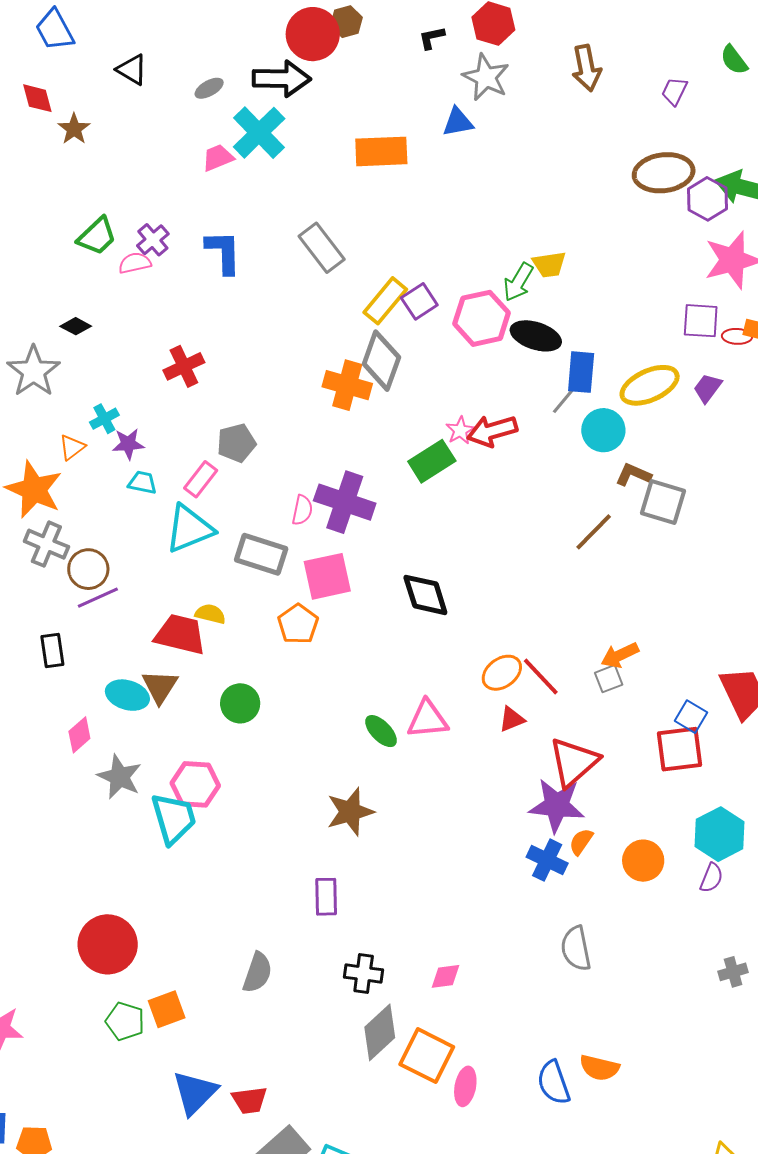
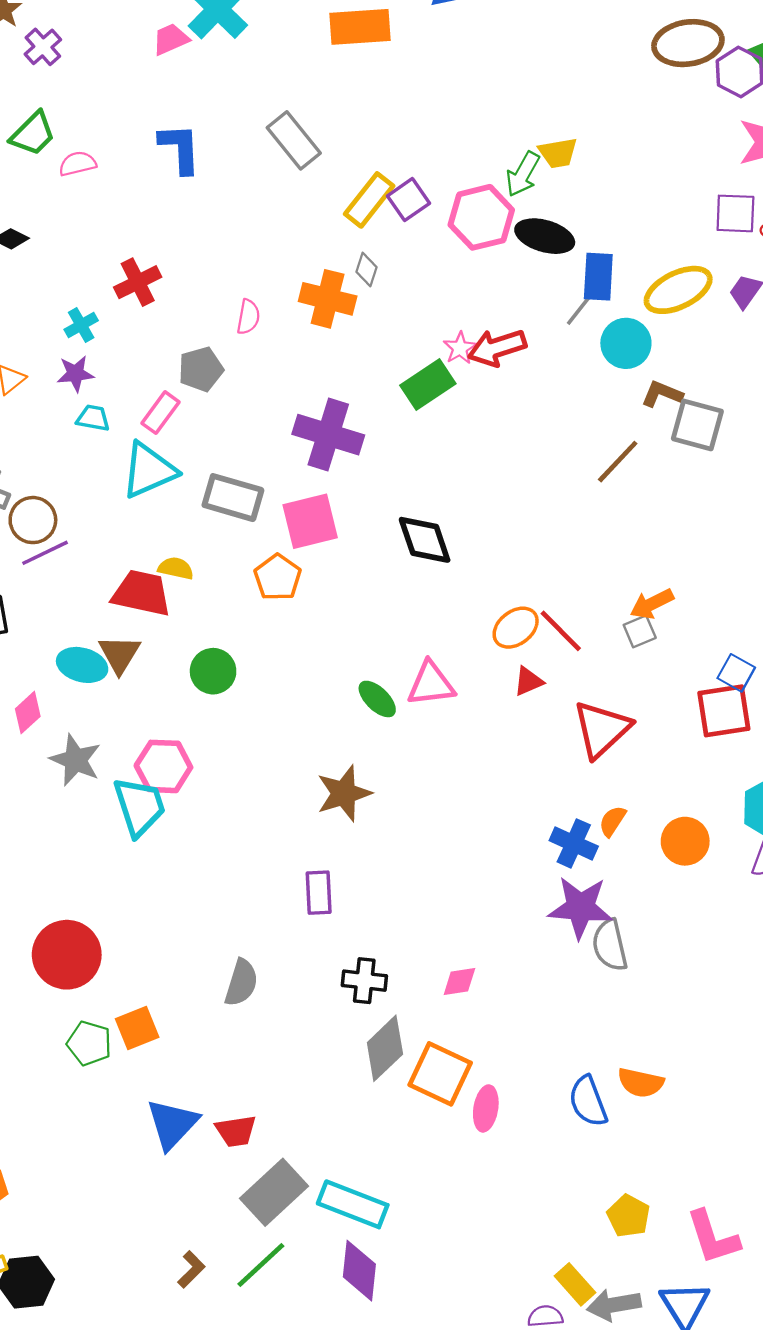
purple cross: (153, 240) -> (43, 47), moved
gray diamond: (381, 361) -> (366, 269), size x0.5
cyan cross: (104, 419) -> (81, 325), moved
pink semicircle: (302, 510) -> (248, 317), moved
purple star: (557, 805) -> (581, 907), moved

